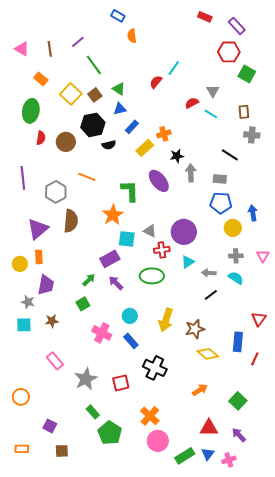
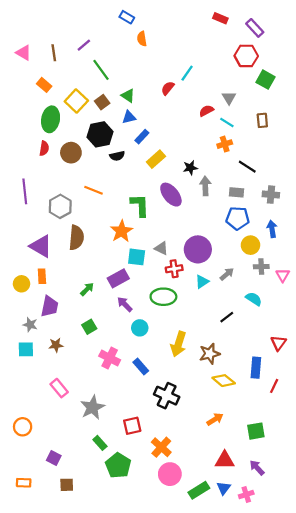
green ellipse: (31, 111) -> (51, 119), moved
orange cross: (164, 134) -> (225, 144), moved
gray cross: (252, 135) -> (271, 195), moved
purple triangle: (38, 229) -> (41, 246), turned -50
gray cross: (236, 256) -> (261, 267), moved
gray arrow: (209, 273) -> (227, 274), moved, turned 136
green arrow: (89, 280) -> (87, 289), moved
cyan circle: (130, 316) -> (140, 328), moved
red square: (121, 383) -> (132, 426), moved
green square: (238, 401) -> (256, 431), turned 36

